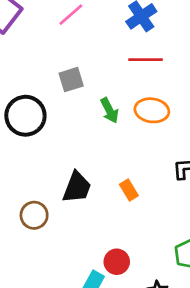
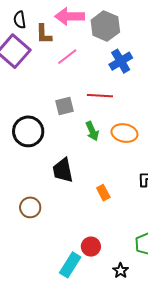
red line: (145, 60) -> (100, 96), moved
black trapezoid: (77, 187) -> (63, 170), moved, turned 144

